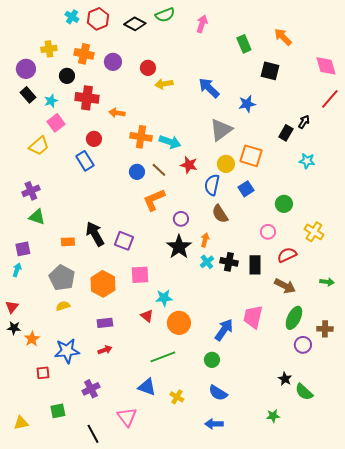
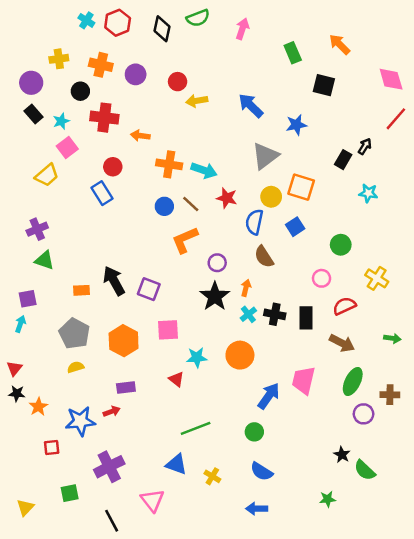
black diamond: (135, 24) -> (162, 29), turned 75
orange circle: (179, 323) -> (240, 355), moved
red arrow: (105, 350) -> (112, 411), moved
purple cross: (91, 389) -> (109, 467), size x1.4
yellow triangle: (21, 423) -> (25, 507), turned -35

